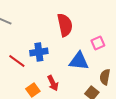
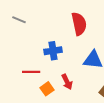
red line: (17, 61) -> (31, 72), moved, turned -36

